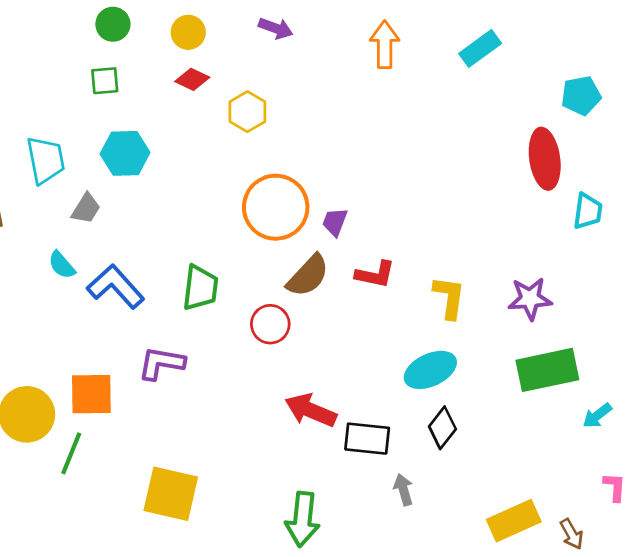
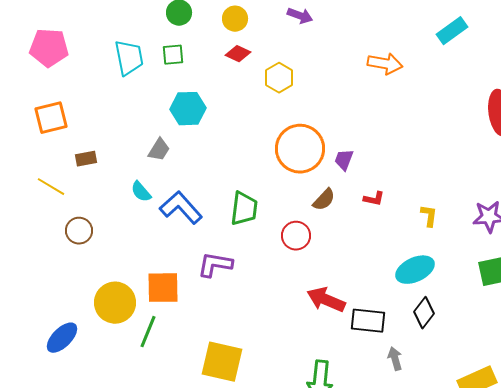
orange arrow: (385, 44) -> (385, 64), moved, turned 100
cyan trapezoid: (46, 160) -> (129, 58), moved
red L-shape: (375, 274) -> (374, 199), size x0.7
brown semicircle: (308, 276) -> (324, 200), size x0.7
yellow L-shape: (449, 297) -> (429, 216), size x0.7

